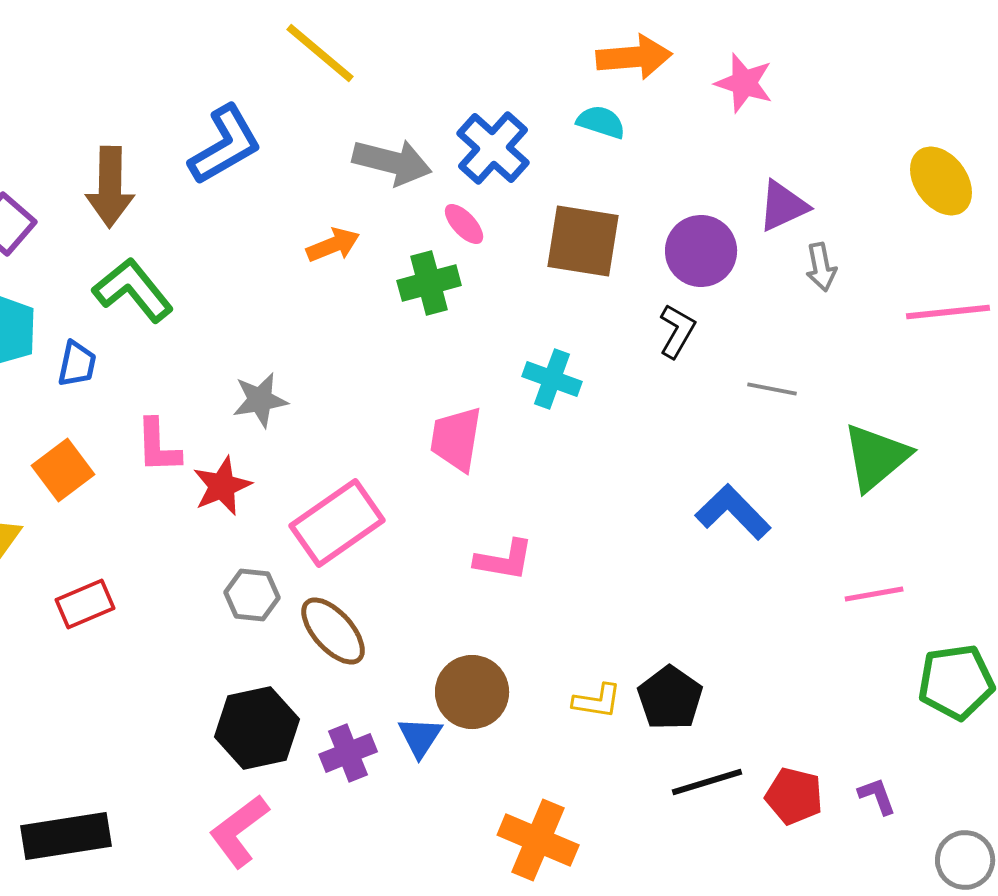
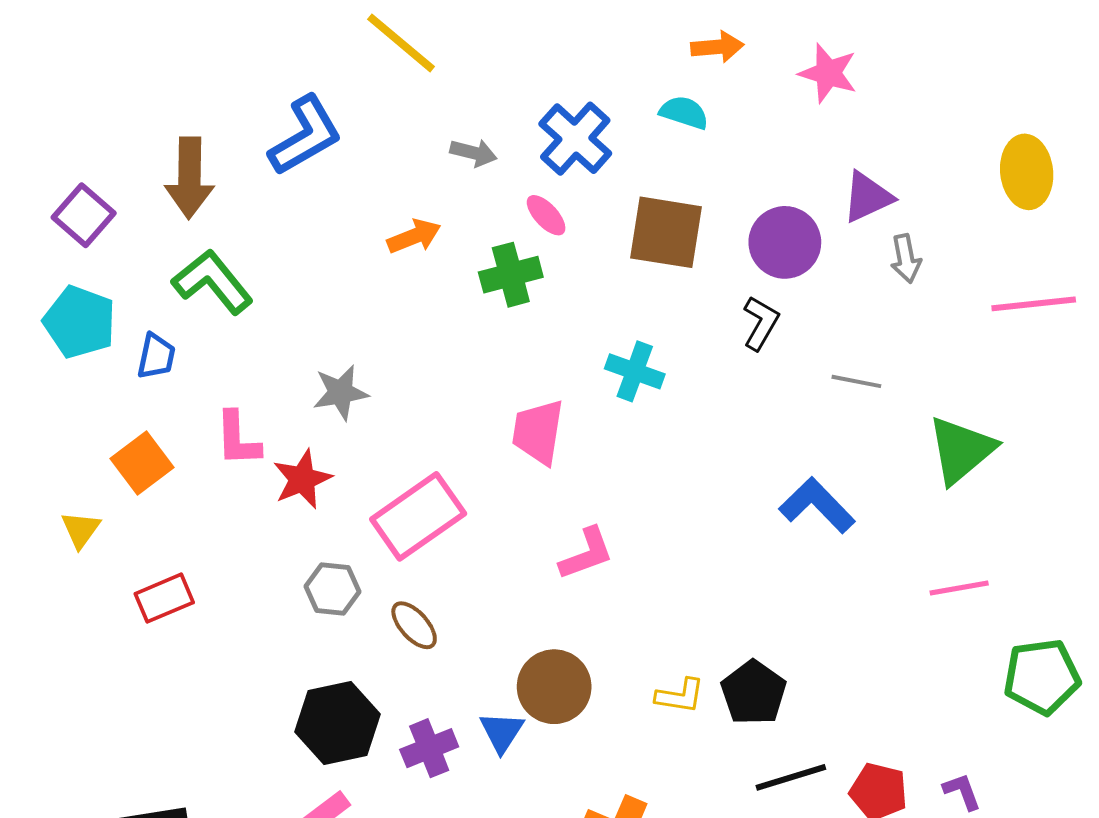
orange arrow: (634, 57) -> (717, 47), size x0.7
gray arrow: (392, 162) -> (474, 153), size x0.6
yellow ellipse: (941, 181) -> (1027, 172), turned 30
pink L-shape: (504, 560) -> (586, 554), turned -30
brown ellipse: (333, 631) -> (414, 625), size x0.7

